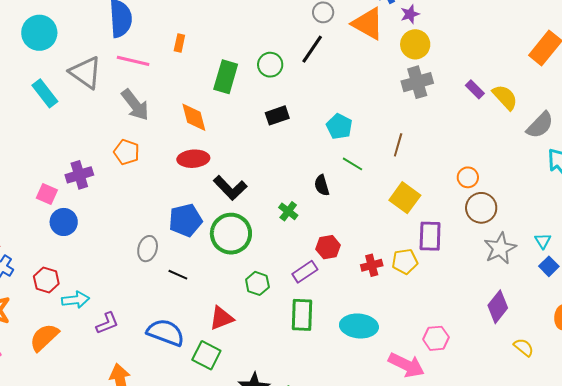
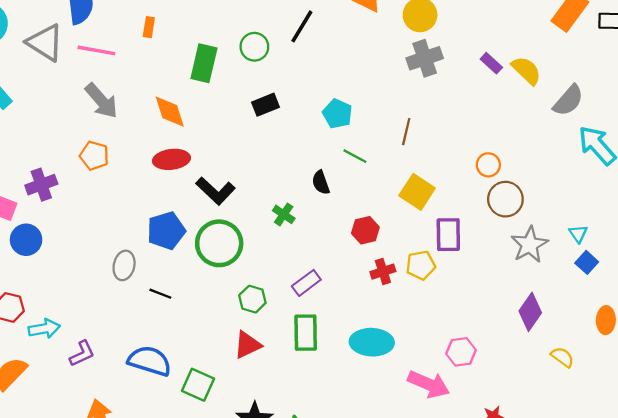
gray triangle: (86, 73) -> (45, 43), moved
red hexagon: (328, 247) -> (365, 230), moved
red triangle: (221, 318) -> (247, 345), moved

